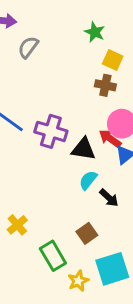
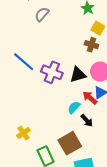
red arrow: (110, 139) -> (90, 98), moved
black triangle: (84, 149) -> (78, 75), moved, turned -30
brown square: (87, 233) -> (70, 143), size x1.6

